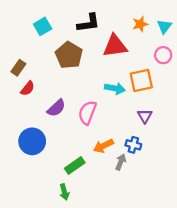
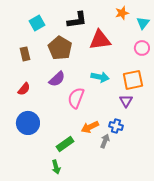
orange star: (140, 24) -> (122, 13), moved
brown rectangle: (18, 68) -> (25, 54), moved, turned -48
orange square: (141, 80) -> (133, 80), moved
red semicircle: (28, 88) -> (24, 89), moved
purple semicircle: (56, 108) -> (57, 79), moved

